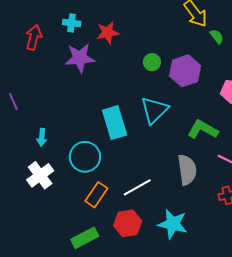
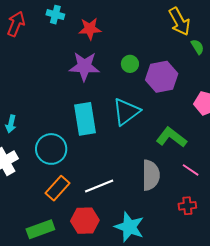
purple star: (80, 58) -> (84, 66), moved

